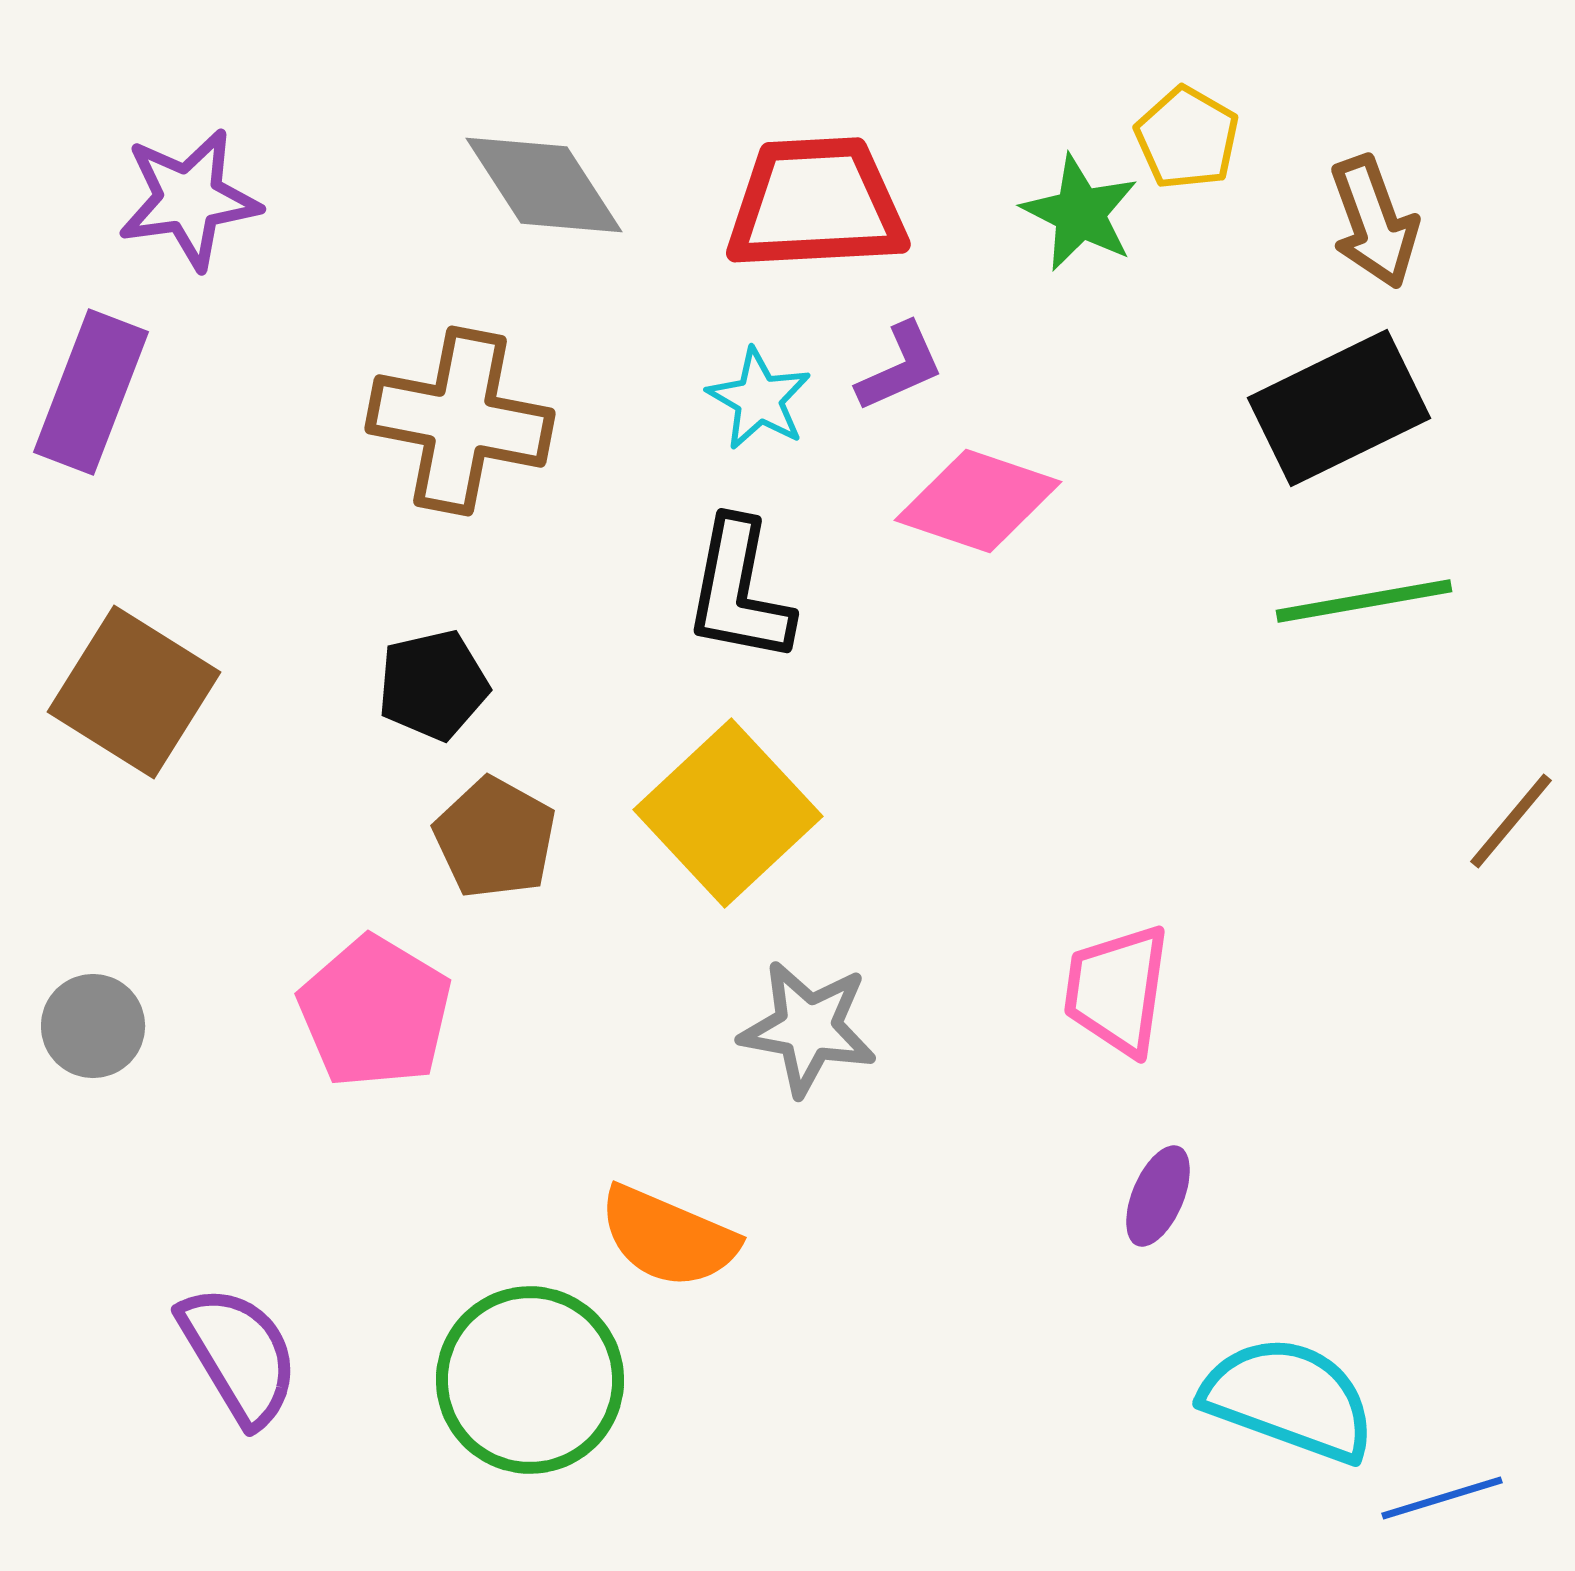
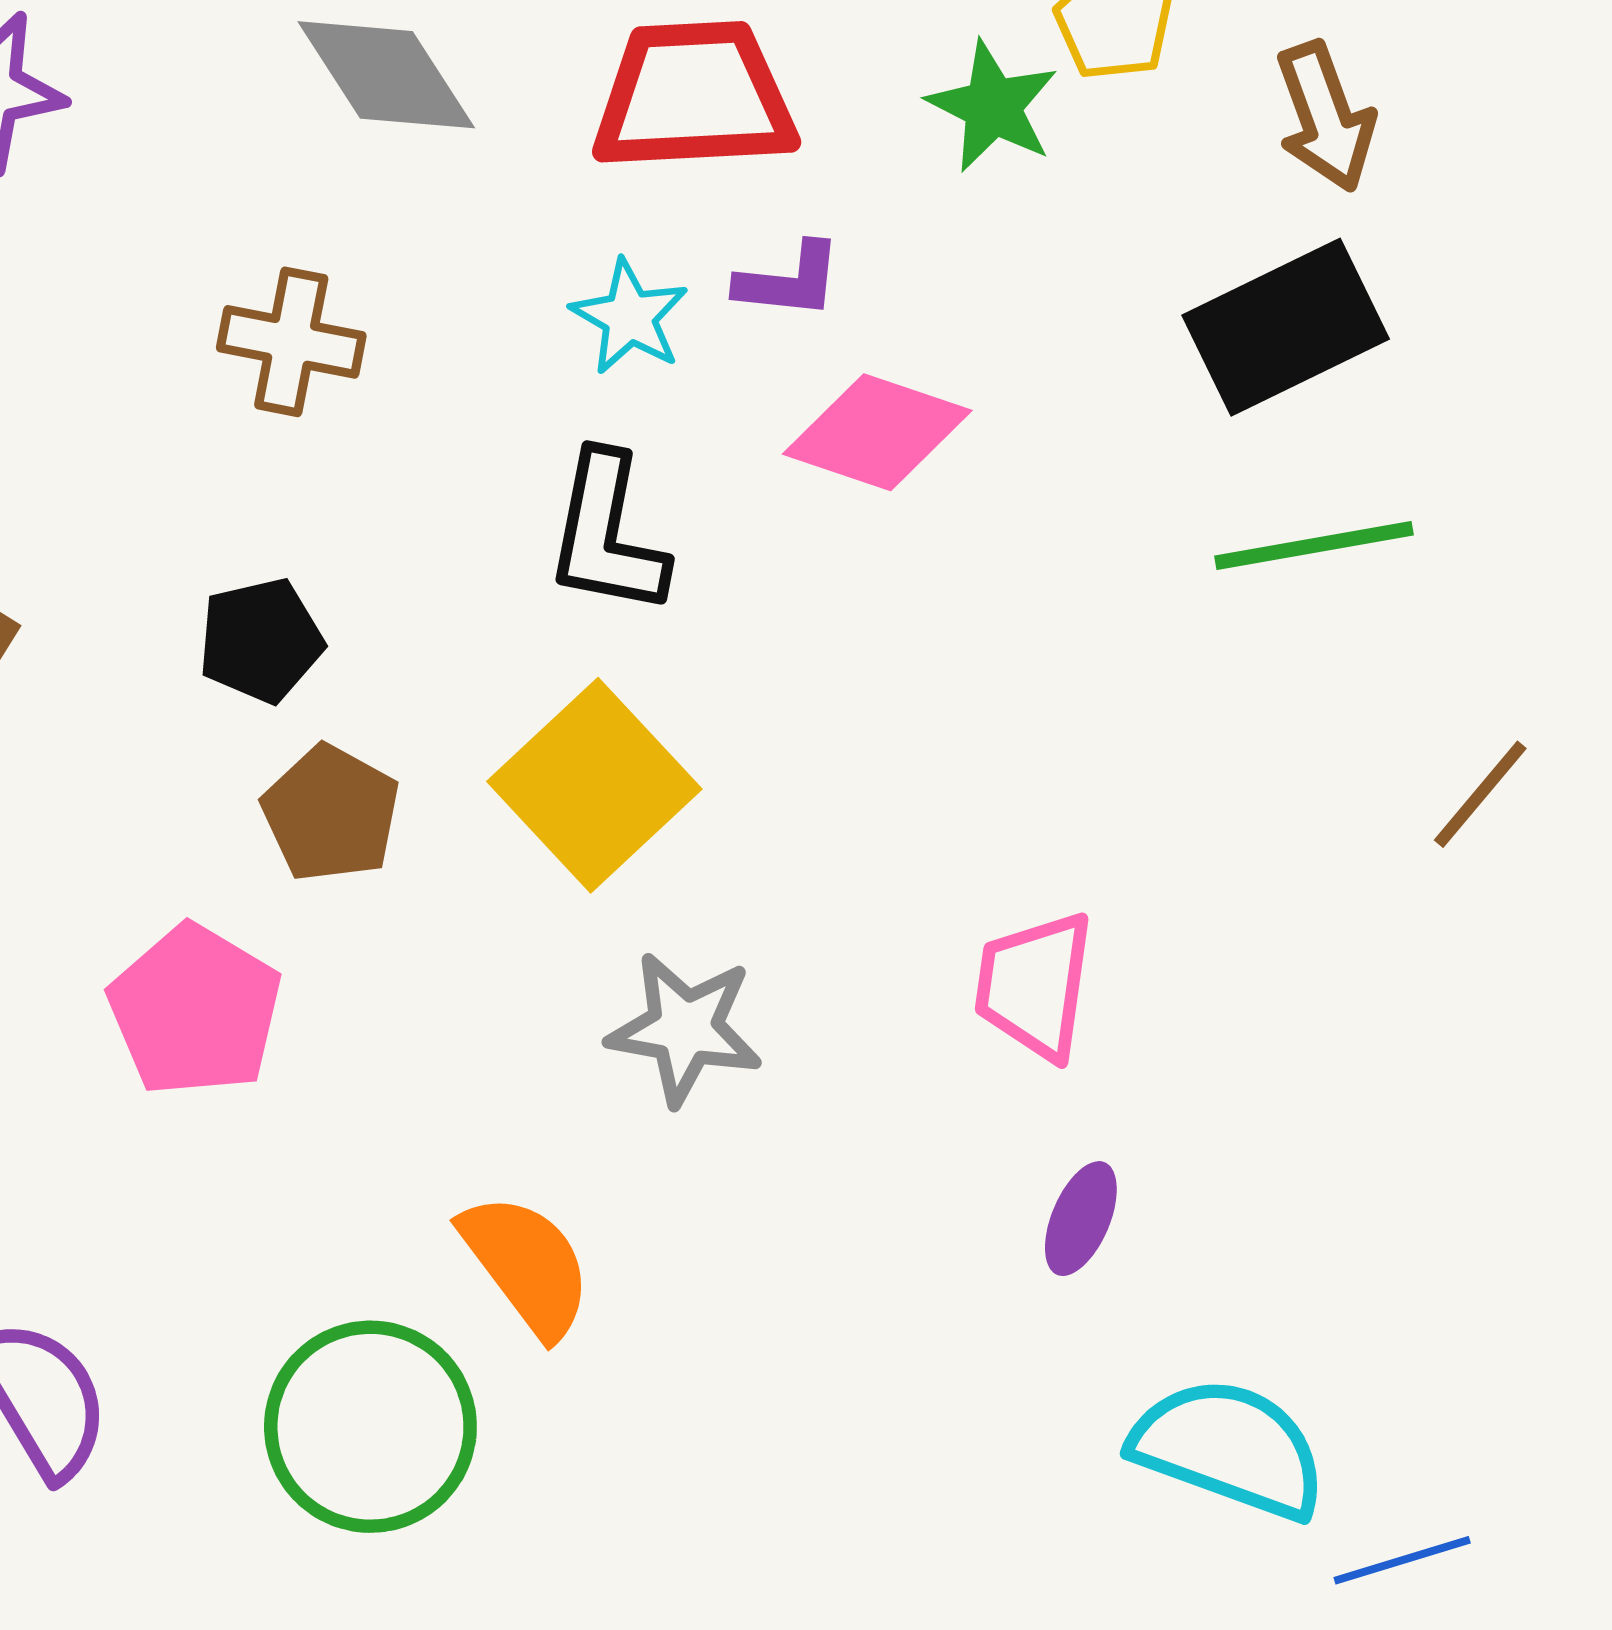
purple L-shape: (900, 367) -> (789, 281), turned 30
brown cross: (460, 421) -> (291, 342), size x0.7
orange semicircle: (668, 1237) -> (527, 1265), turned -150

